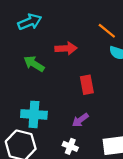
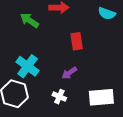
cyan cross: (34, 114) -> (28, 66), turned 30

